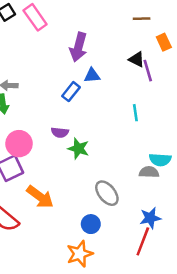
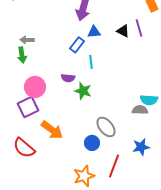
black triangle: (137, 59) -> (123, 31), moved
cyan line: (135, 113) -> (91, 62), moved
blue circle: (91, 224) -> (92, 143), moved
red line: (143, 241) -> (114, 166), moved

